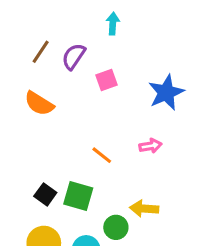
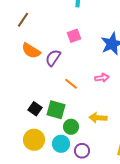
brown line: (41, 52) -> (23, 20), moved
purple semicircle: (74, 56) -> (53, 58), moved
green circle: (116, 227) -> (71, 127), moved

